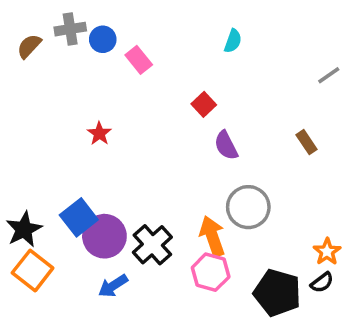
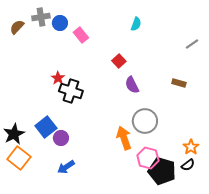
brown rectangle: (306, 142) -> (179, 83), turned -40
purple circle: (104, 236) -> (61, 138), size x0.6
black cross: (152, 245) -> (71, 91), moved, turned -30
pink hexagon: (211, 272) -> (148, 158), moved

